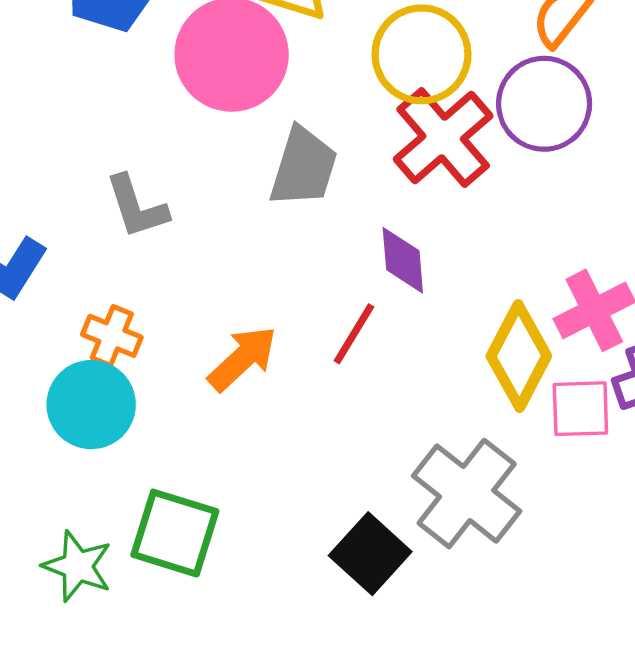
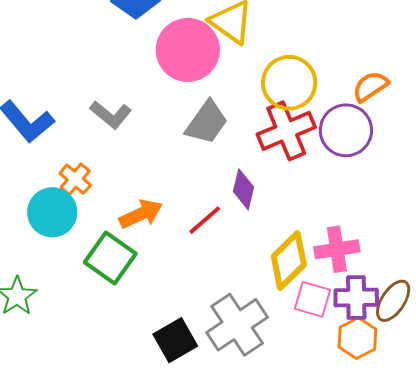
gray L-shape: (137, 207) -> (111, 115), turned -51
green square: (175, 533) -> (110, 258), moved

